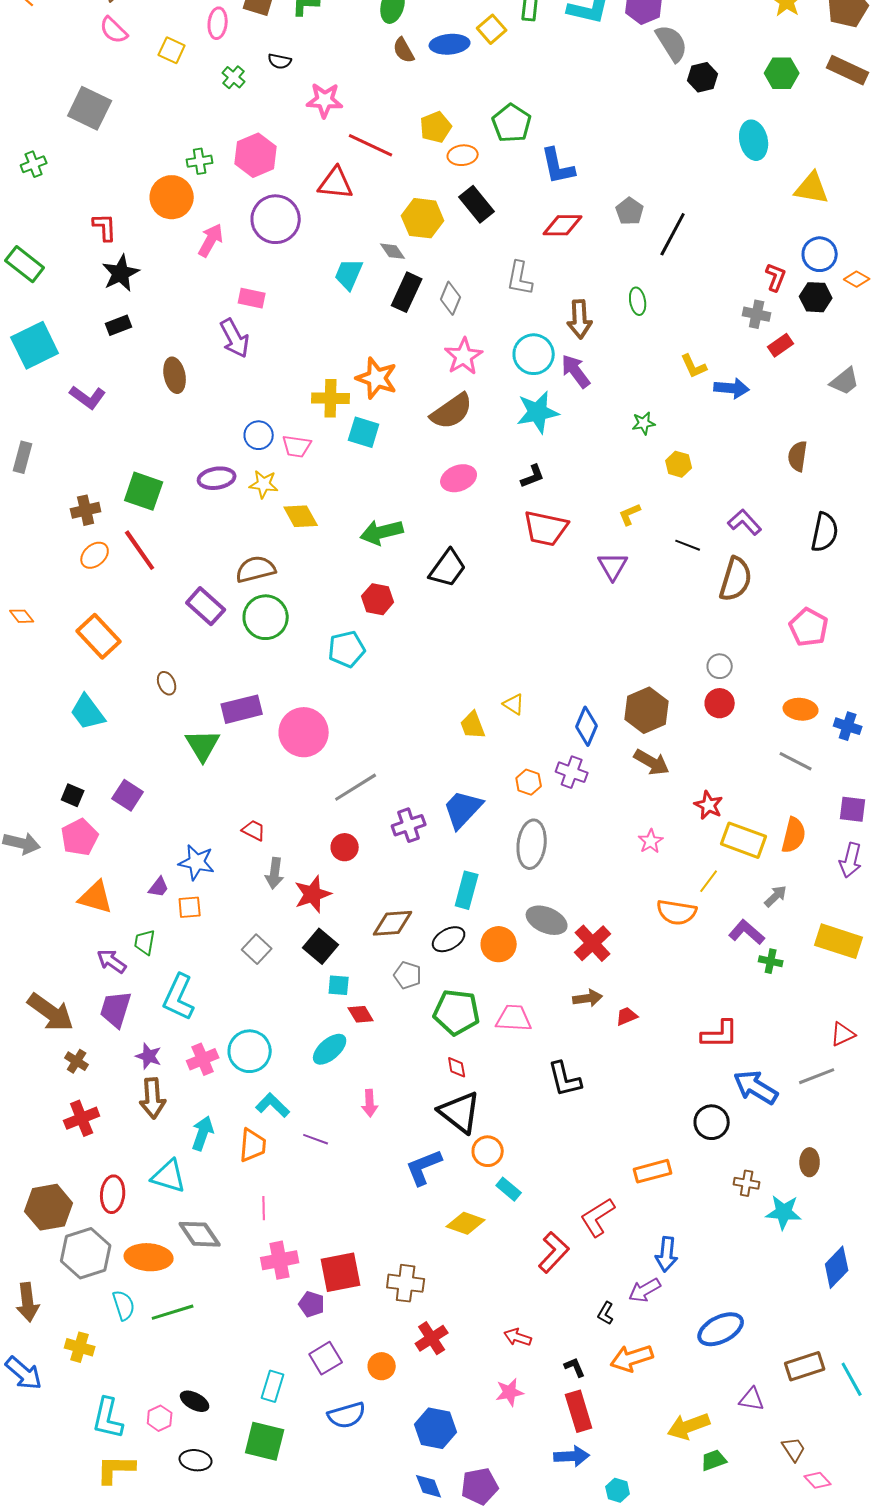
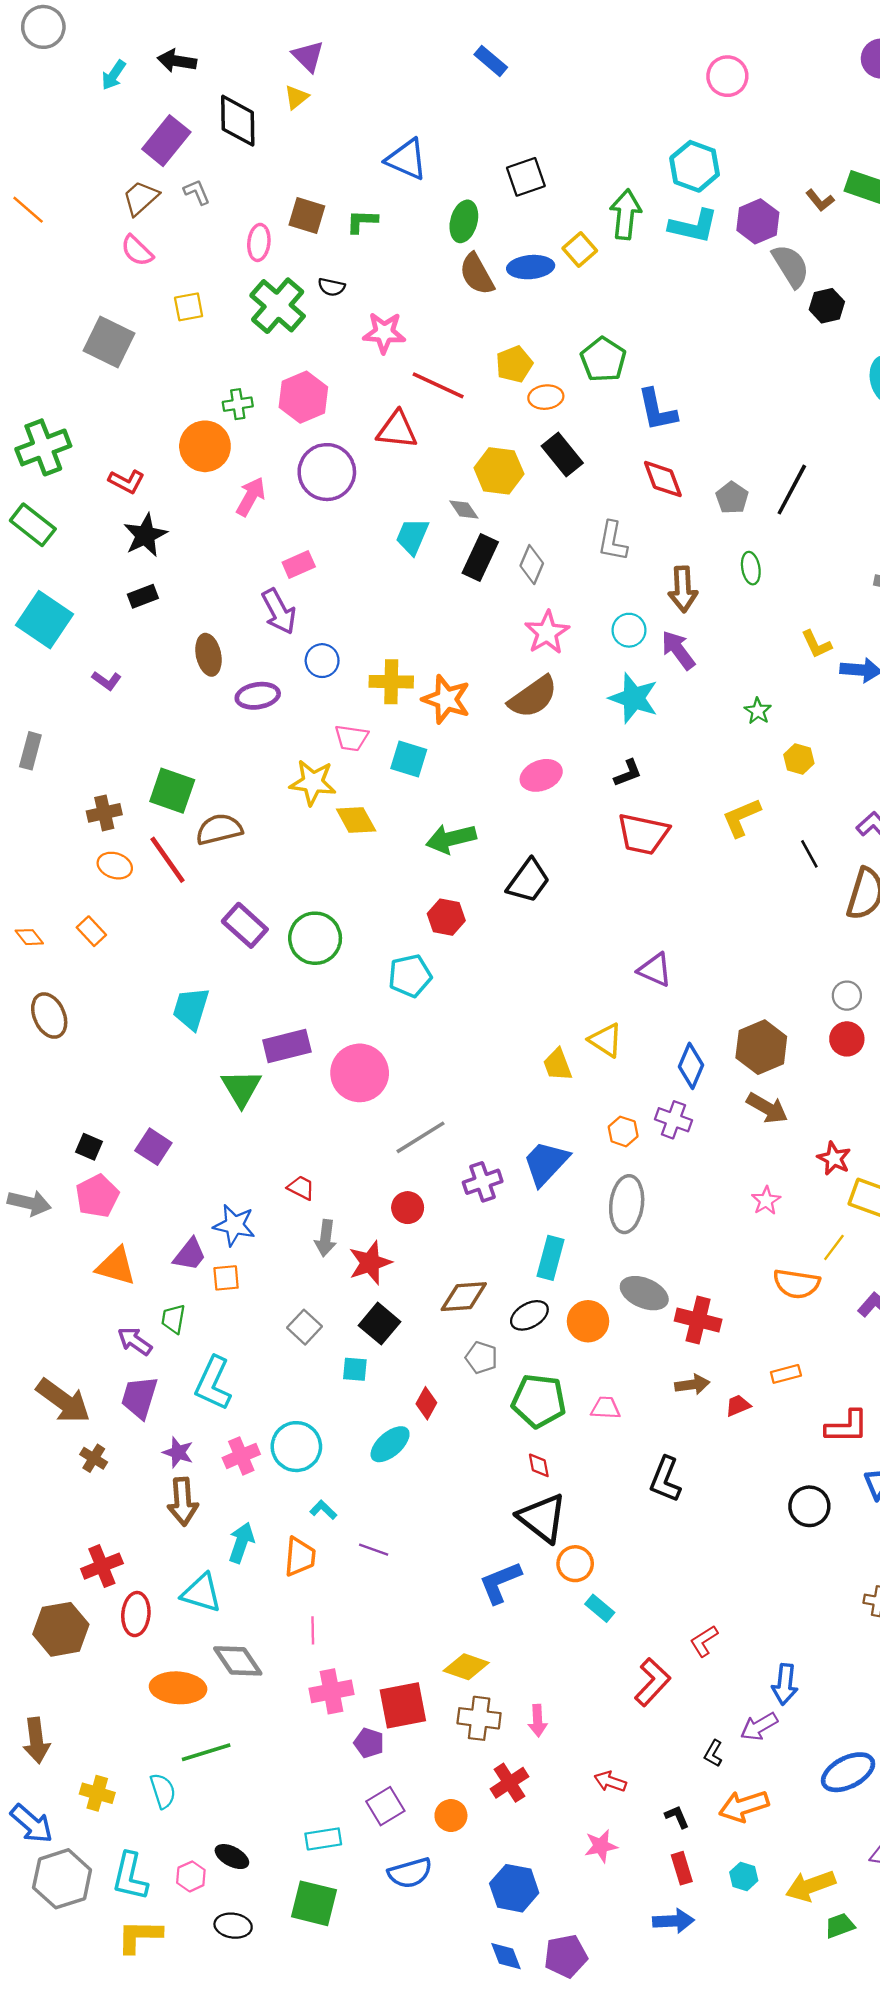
yellow square: (172, 50) -> (189, 307), moved, turned -36
brown semicircle: (404, 50) -> (477, 274), size x1.4
green cross: (234, 77) -> (278, 306), size x2.0
green cross: (34, 164) -> (43, 447), moved, size x1.8
gray pentagon: (630, 211) -> (732, 498), moved
red diamond: (563, 225) -> (663, 479), turned 69
red L-shape: (105, 227) -> (127, 481), turned 120
pink rectangle: (252, 298) -> (299, 565), turned -36
cyan square: (35, 345) -> (45, 620), turned -30
cyan circle: (534, 354) -> (629, 630), size x0.7
orange star: (377, 378) -> (446, 699), moved
purple L-shape: (88, 397) -> (107, 681), size x0.7
cyan star: (538, 412) -> (634, 698), turned 30
green star: (644, 423) -> (758, 711), turned -30
cyan square: (364, 432) -> (409, 759), moved
blue circle: (259, 435) -> (322, 661), moved
purple ellipse: (217, 478) -> (258, 696), moved
yellow star: (264, 484) -> (313, 782), size x1.4
yellow L-shape: (630, 514) -> (741, 818), size x1.5
black line: (688, 545) -> (809, 854), turned 40
orange ellipse: (95, 555) -> (115, 866), turned 60
purple triangle: (613, 566) -> (655, 970), moved, turned -36
brown semicircle: (256, 569) -> (219, 829), moved
orange rectangle: (99, 636) -> (91, 931), moved, size x0.6
brown ellipse: (167, 683) -> (49, 1016), moved, size x1.6
yellow triangle: (514, 704) -> (606, 1040), size x1.4
cyan trapezoid: (88, 712) -> (191, 1008), moved, turned 54
purple trapezoid: (159, 887) -> (190, 1254), size x1.4
red cross: (593, 943) -> (698, 1320), turned -33
cyan square: (339, 985) -> (355, 1369), moved
red diamond: (361, 1014) -> (426, 1403), turned 60
pink trapezoid: (514, 1018) -> (606, 1408), size x0.7
black L-shape: (565, 1079) -> (665, 1479), turned 36
pink arrow: (370, 1103) -> (538, 1721), moved
cyan L-shape: (273, 1105) -> (323, 1510), size x0.7
red cross: (82, 1118) -> (102, 1566), moved
black circle: (712, 1122) -> (809, 1506), moved
orange rectangle: (653, 1171) -> (786, 1374), moved, size x0.7
red L-shape: (598, 1217) -> (704, 1641), size x0.7
yellow diamond: (466, 1223) -> (466, 1667), moved
gray hexagon: (86, 1253) -> (62, 1879), moved
cyan semicircle: (124, 1305) -> (163, 1791), moved
cyan rectangle: (273, 1386) -> (323, 1839), turned 64
red rectangle: (579, 1411) -> (682, 1868), size x0.7
cyan hexagon: (618, 1490) -> (744, 1876), moved

